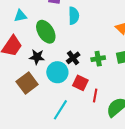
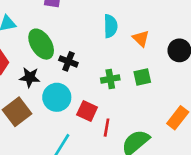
cyan semicircle: (74, 16) -> (110, 26), moved
black cross: (73, 58) -> (68, 61), moved, turned -32

